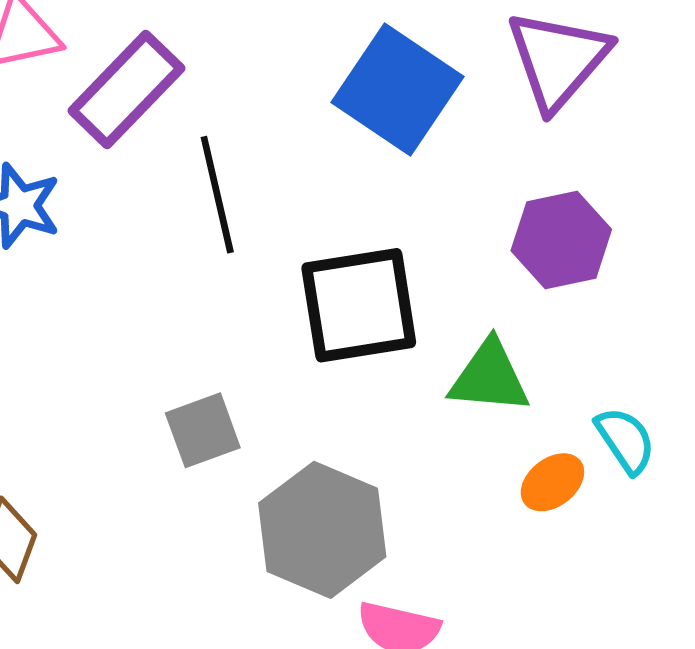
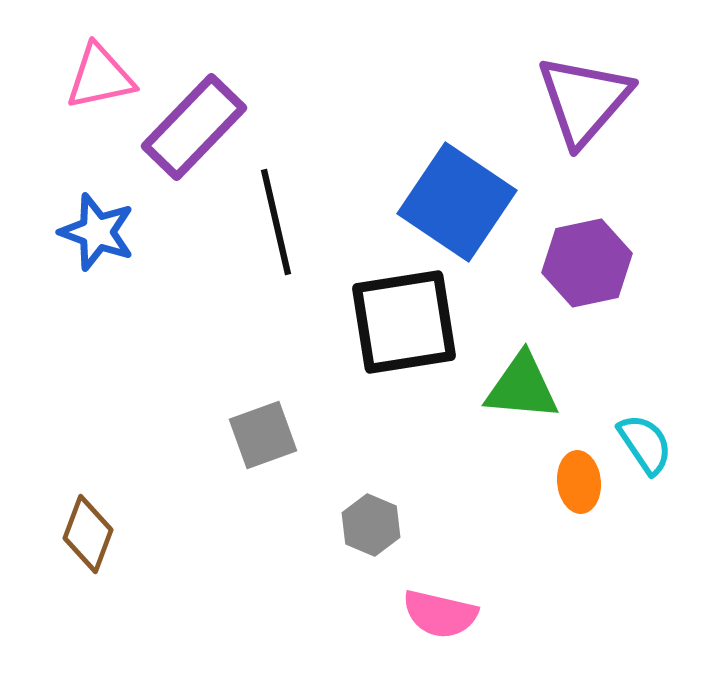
blue square: (398, 89) -> (457, 202), moved
orange ellipse: (552, 482) -> (579, 482), turned -58
gray hexagon: (322, 530) -> (371, 525), size x0.5

